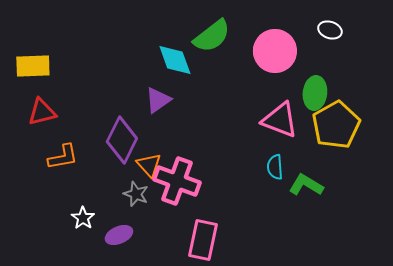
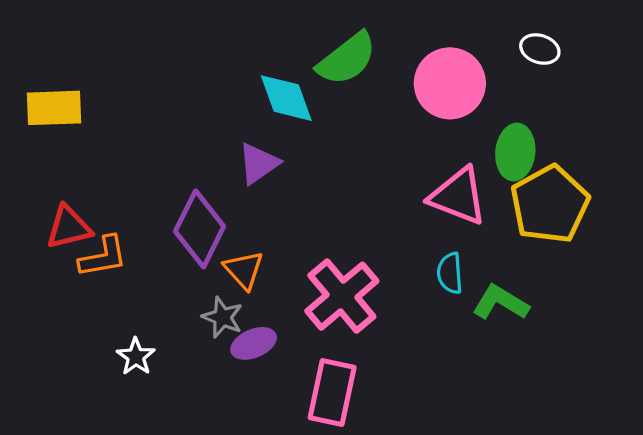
red triangle: (42, 112) -> (69, 227), moved
pink cross: (177, 181) -> (342, 296), moved, turned 30
purple ellipse: (119, 235) -> (254, 343), moved

